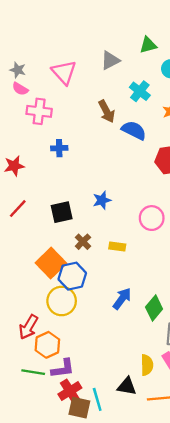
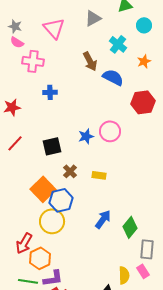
pink circle: (152, 218) -> (110, 131), moved

